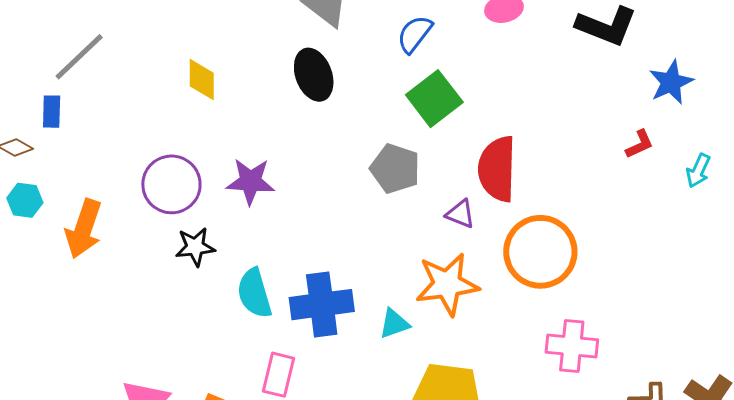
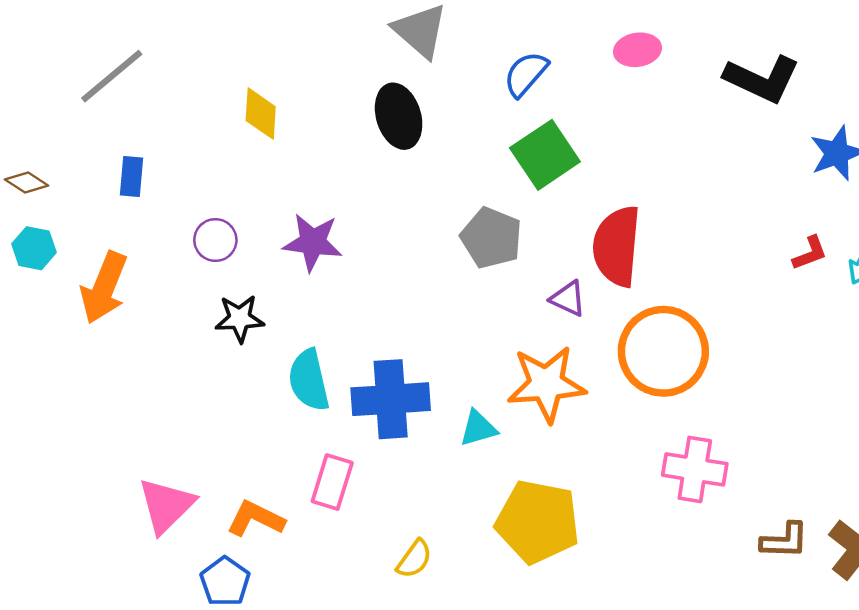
blue rectangle: (52, 112) -> (131, 177), moved
red L-shape: (640, 144) -> (810, 253), moved
purple circle: (171, 184) -> (215, 240), size x0.6

